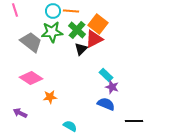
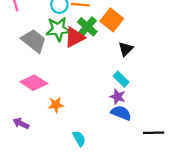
red triangle: (94, 39) -> (74, 37), moved
black triangle: (81, 49) -> (126, 49), moved
purple star: (112, 87) -> (118, 97), moved
cyan semicircle: (70, 126) -> (79, 139), turned 32

